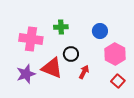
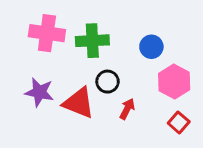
green cross: (61, 27) -> (92, 41), size x1.5
pink cross: (31, 39) -> (47, 33), moved
purple star: (26, 74) -> (39, 92), moved, turned 30

